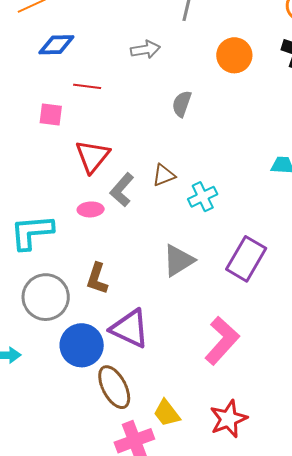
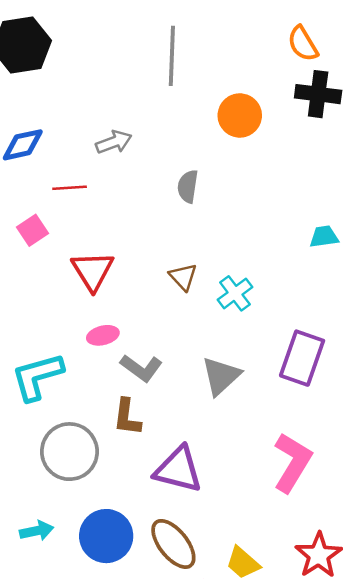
gray arrow: (145, 50) -> (114, 142), moved
pink square: (51, 115) -> (32, 230), turned -30
brown triangle: (164, 175) -> (183, 277), turned -40
gray L-shape: (122, 190) -> (141, 368), moved, turned -84
blue circle: (82, 345) -> (106, 536), moved

